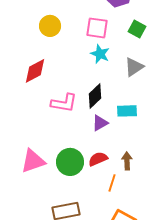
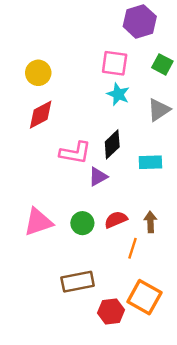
yellow circle: (50, 26) -> (38, 73), moved
purple triangle: (100, 123) -> (98, 177), moved
green circle: (70, 162) -> (82, 223), size x0.7

